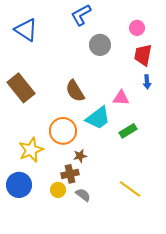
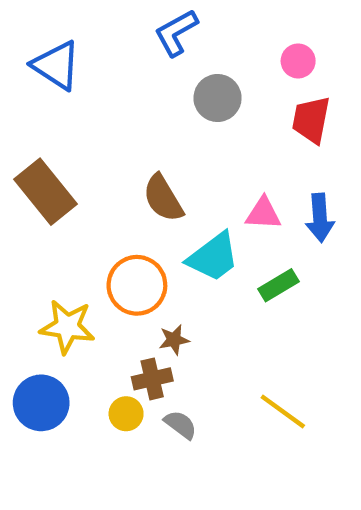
blue arrow: (147, 82) -> (320, 218), moved, size x1.5
yellow star: (31, 150) -> (67, 327), turned 30

